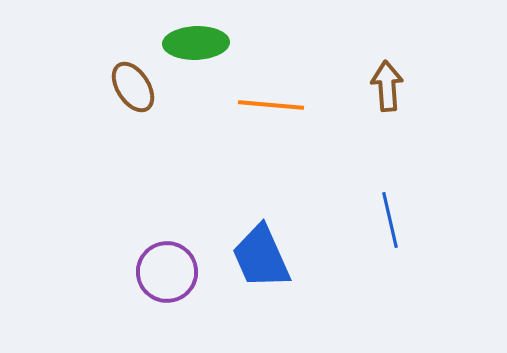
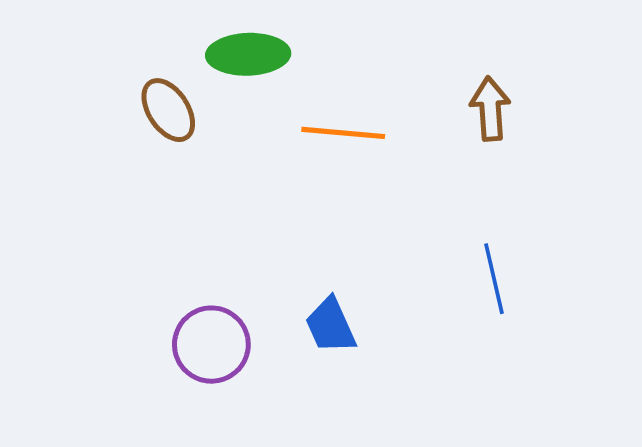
blue trapezoid: (261, 257) -> (331, 326), size x0.7

